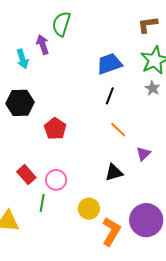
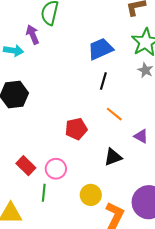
cyan arrow: (22, 59) -> (14, 51), turned -60
red pentagon: (55, 129) -> (76, 129), moved, turned 30
purple triangle: (143, 154) -> (141, 136), turned -42

